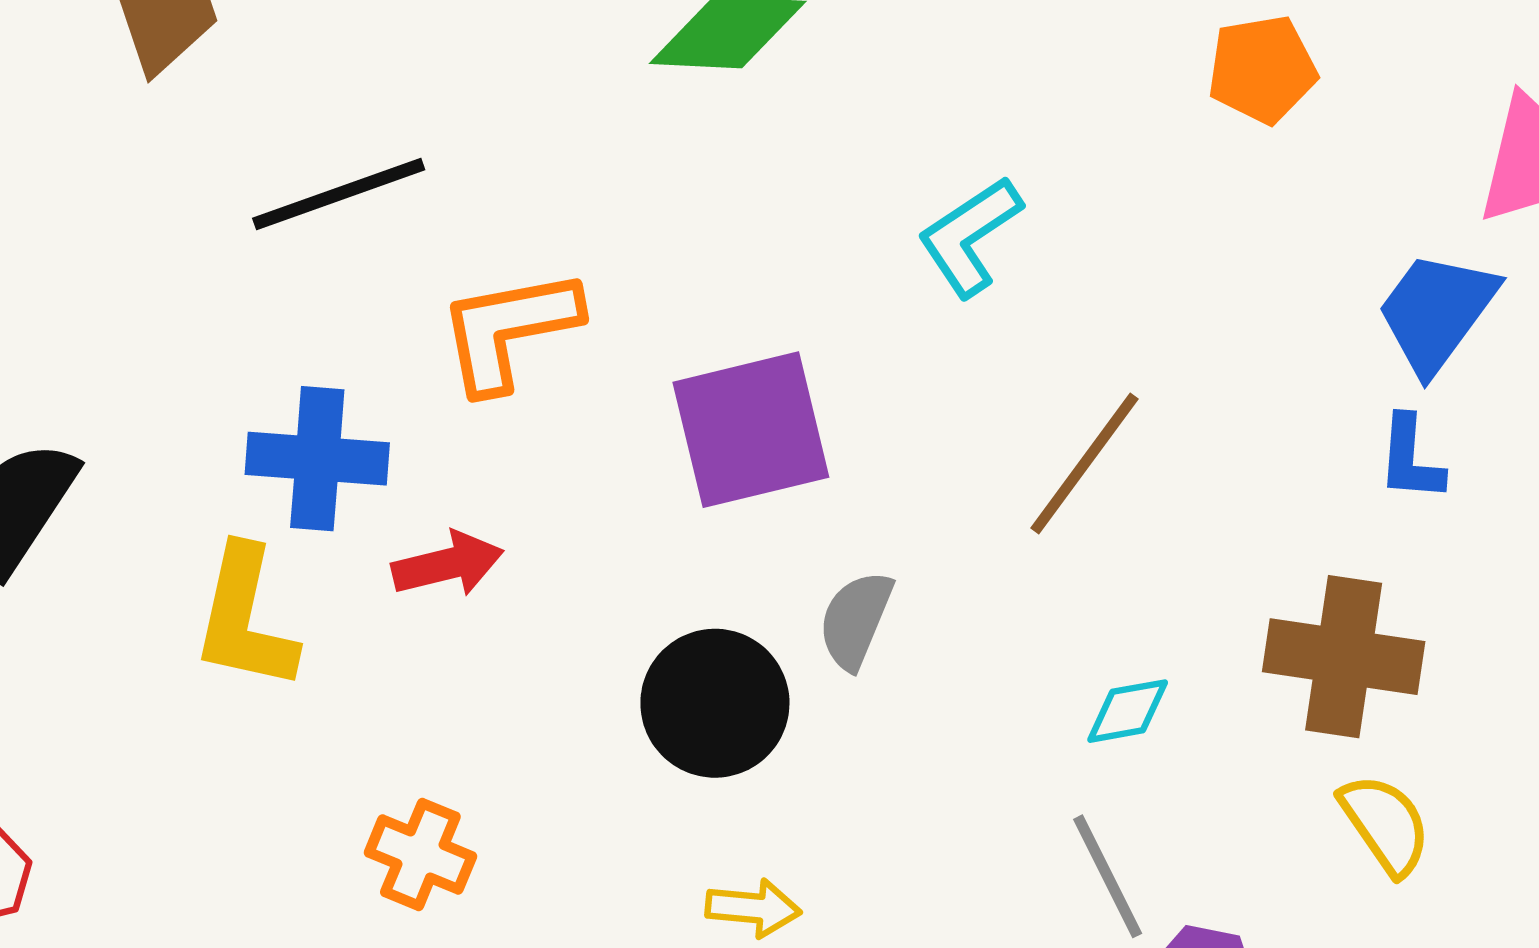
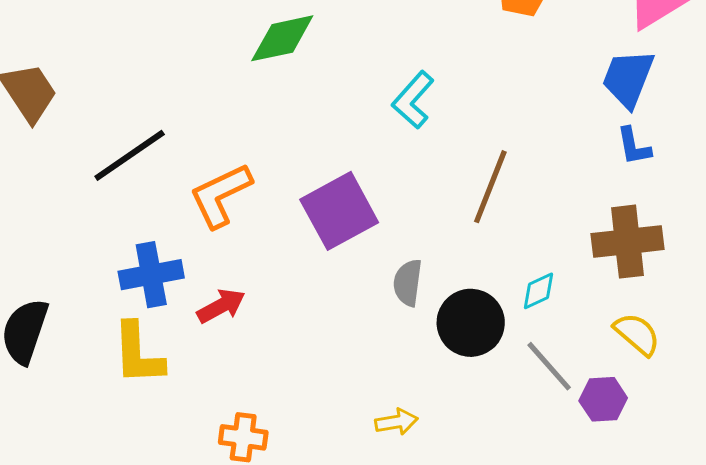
black circle: (715, 703) -> (471, 323), moved
yellow semicircle: (1385, 824) -> (637, 334), moved

